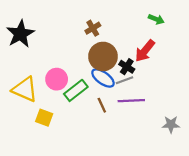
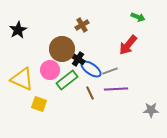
black star: (20, 34) -> (18, 30), size x0.7
brown circle: (103, 56) -> (62, 49), moved
black cross: (127, 67) -> (78, 59), moved

